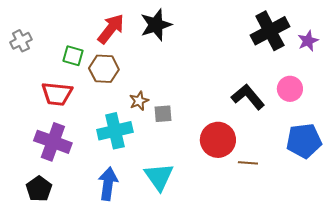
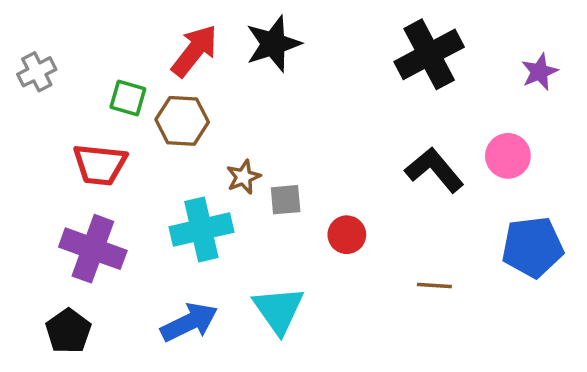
black cross: (270, 31) -> (429, 54), moved
red circle: (218, 140) -> (347, 235), moved, size x0.6
blue arrow: (108, 184) -> (189, 322), turned 56

